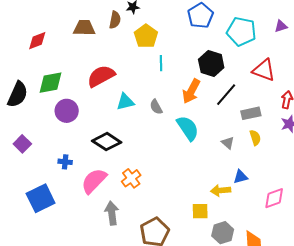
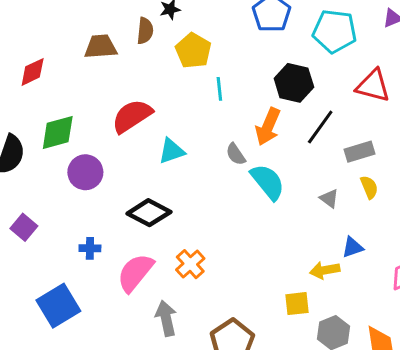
gray semicircle: (156, 107) -> (236, 154), moved

